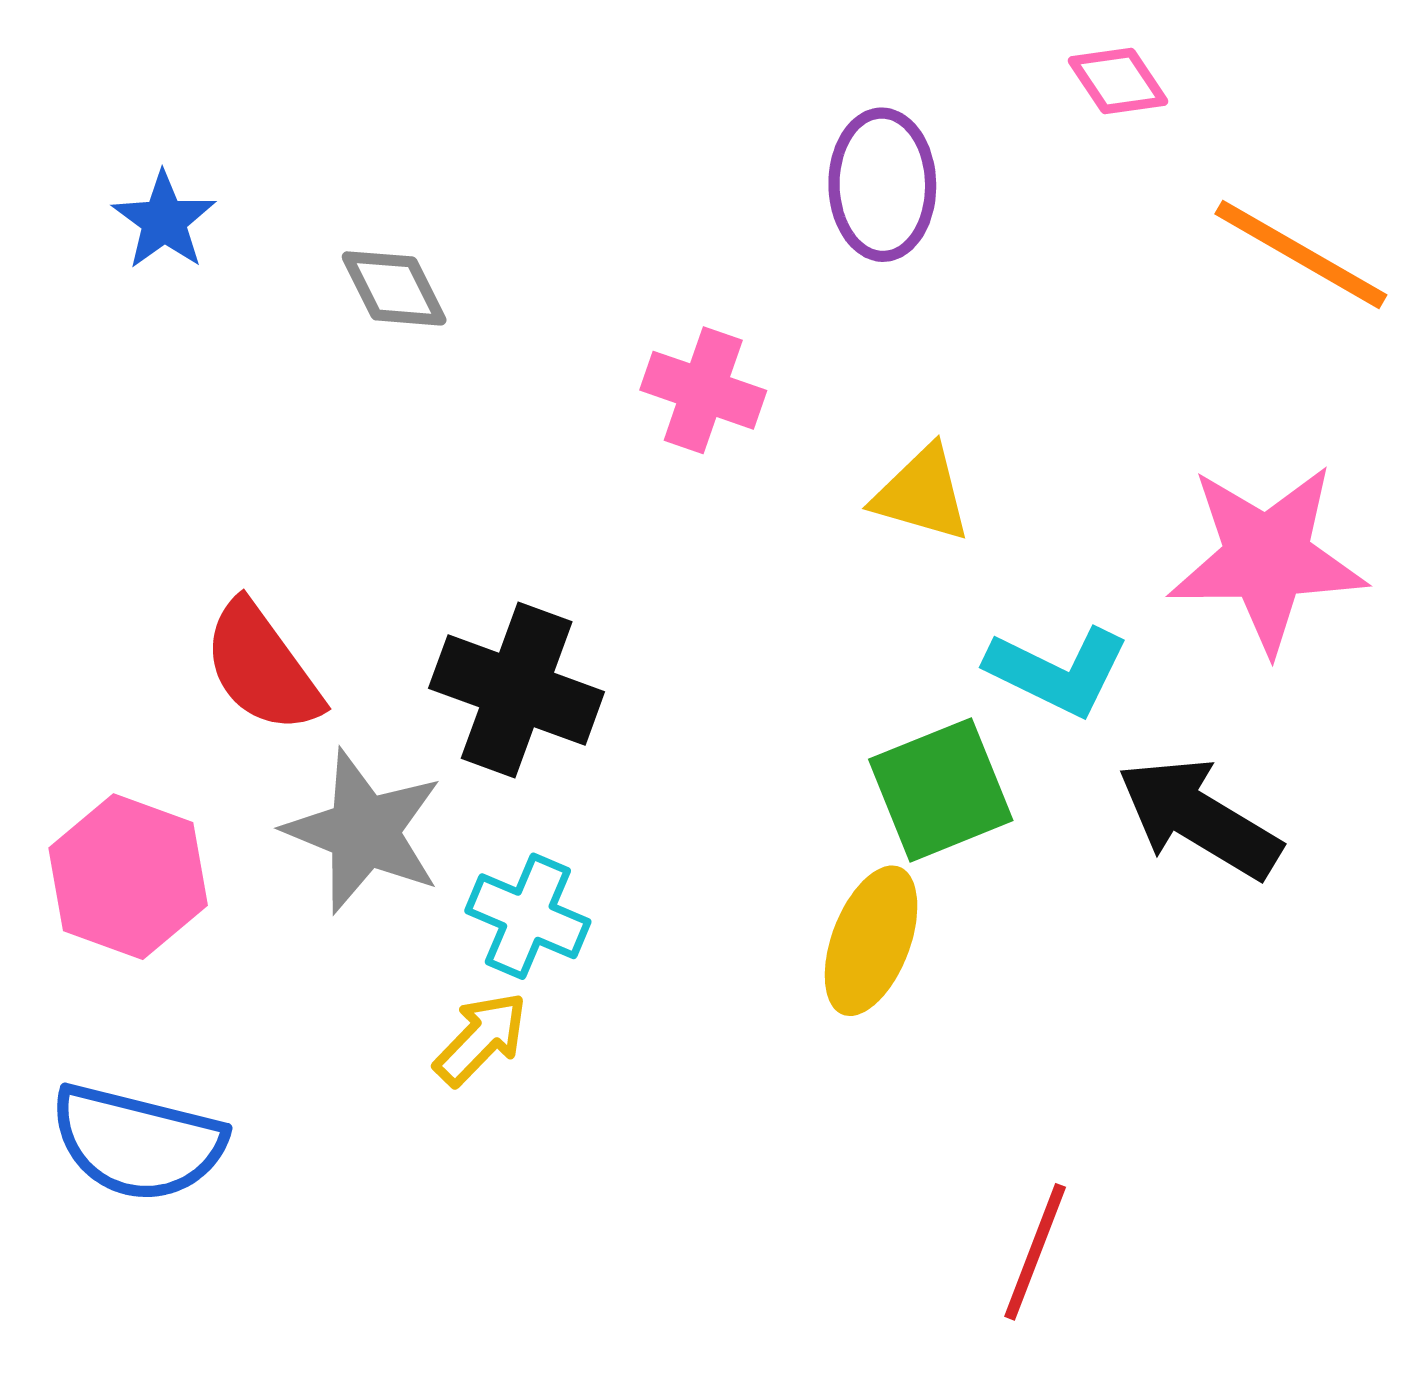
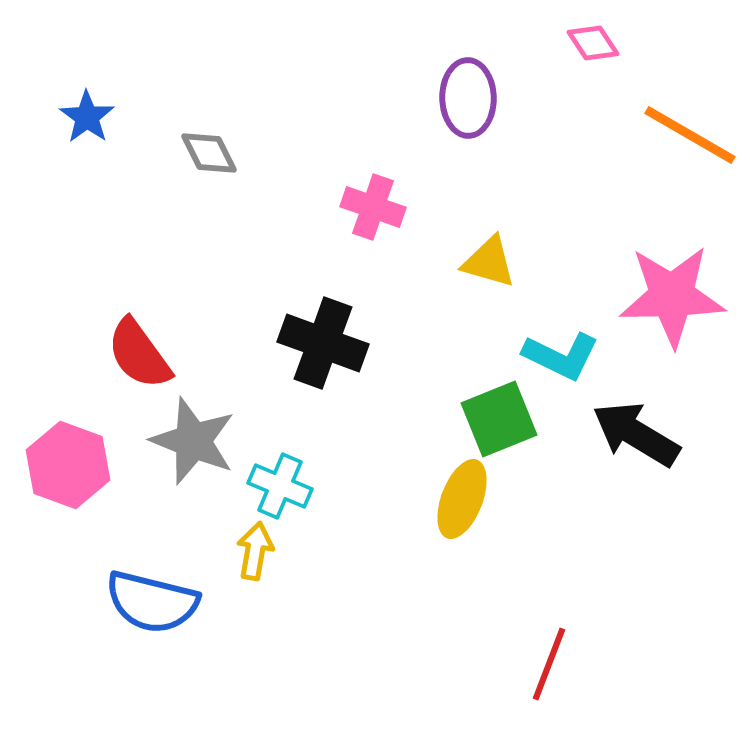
black cross: (517, 690) -> (323, 343), moved
yellow arrow: (481, 1039) -> (255, 551), turned -34
blue semicircle: (138, 1142) -> (152, 602), moved

